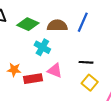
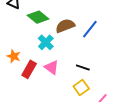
brown semicircle: (57, 26) -> (65, 26), turned -36
red rectangle: (33, 79) -> (29, 69), turned -66

